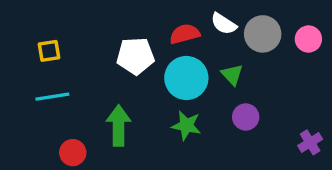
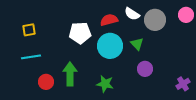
pink circle: (308, 39) -> (186, 15), moved
green star: (186, 125) -> (105, 84), moved
red circle: (73, 153) -> (46, 82), moved

